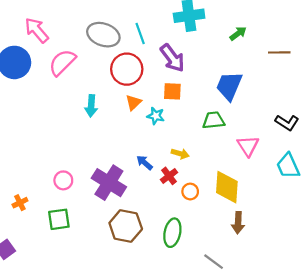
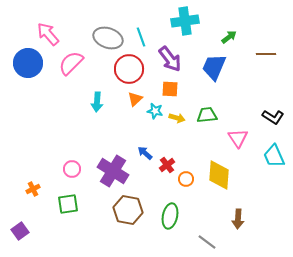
blue trapezoid: (229, 86) -> (214, 67), moved
yellow arrow: (180, 154) -> (177, 118), moved
brown arrow: (238, 223) -> (238, 219), moved

